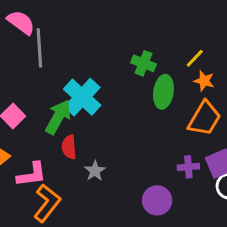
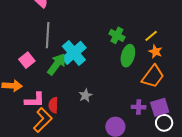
gray line: (39, 48) -> (48, 35), moved
red semicircle: (69, 147) -> (53, 105), moved
gray star: (95, 171) -> (85, 95), moved

